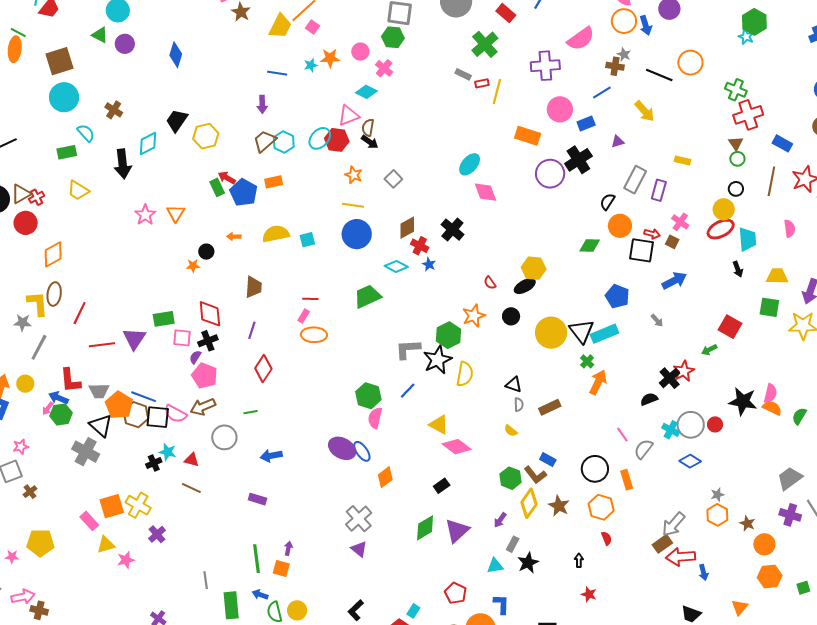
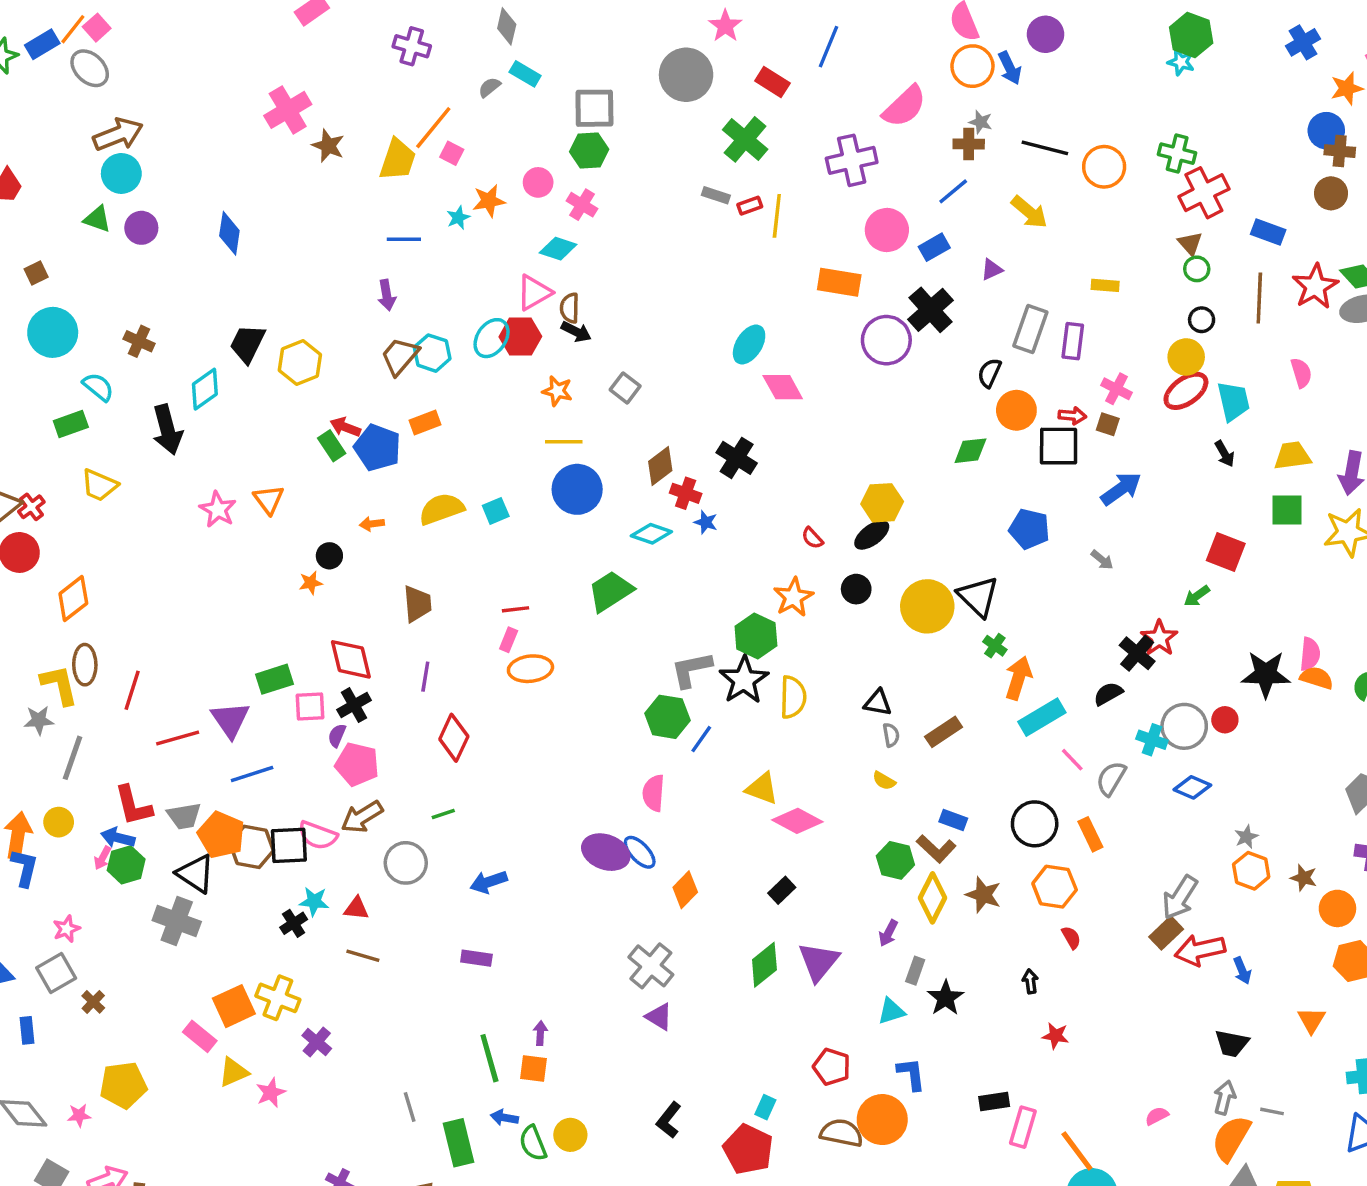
brown square: (59, 61) -> (36, 273), size x0.5
orange circle: (690, 63) -> (1104, 167), moved
cyan rectangle: (604, 334) -> (1042, 717), moved
green hexagon: (368, 396) -> (667, 717), moved
blue line: (144, 397) -> (252, 774), moved, turned -30

